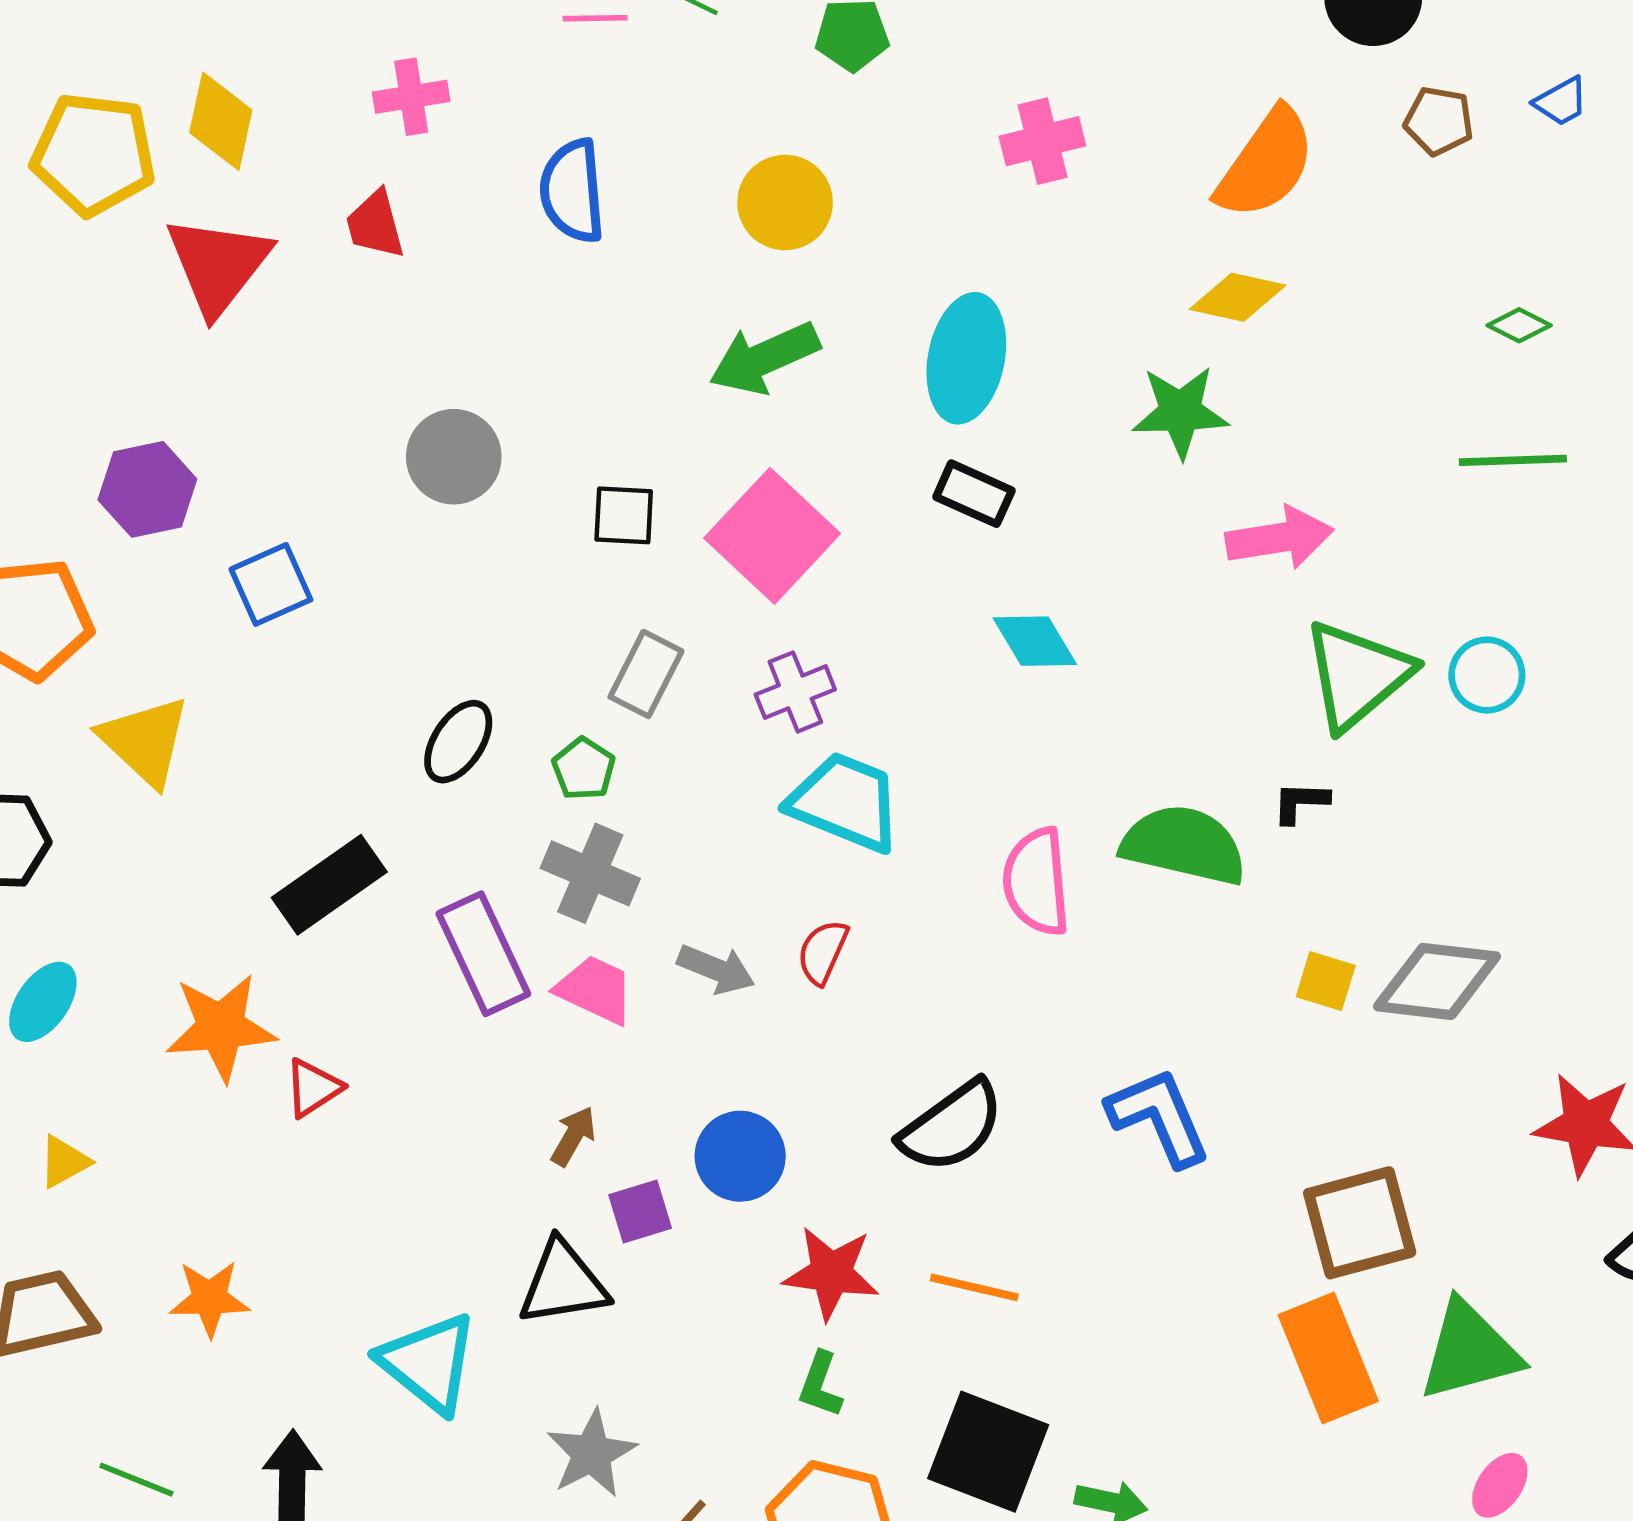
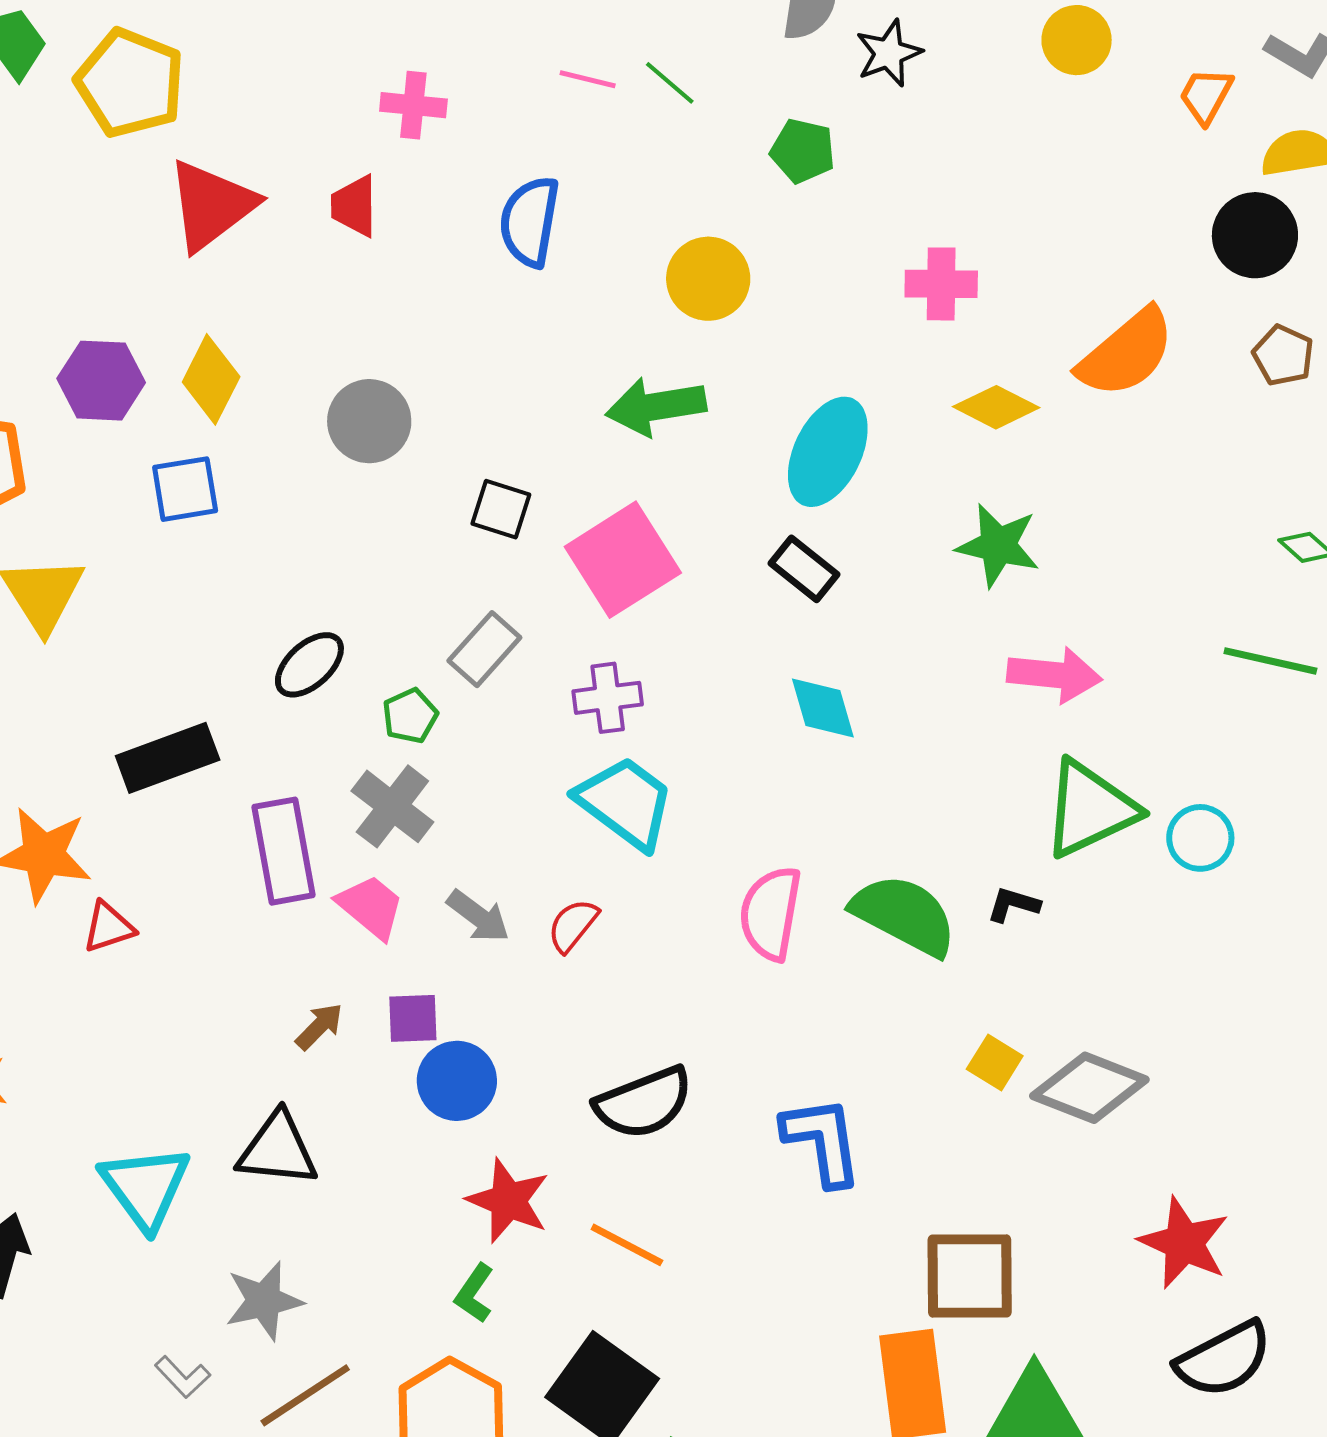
yellow diamond: (221, 121) -> (211, 379), moved
yellow diamond: (1238, 297) -> (996, 407), moved
purple square: (640, 1212) -> (413, 1018), moved

